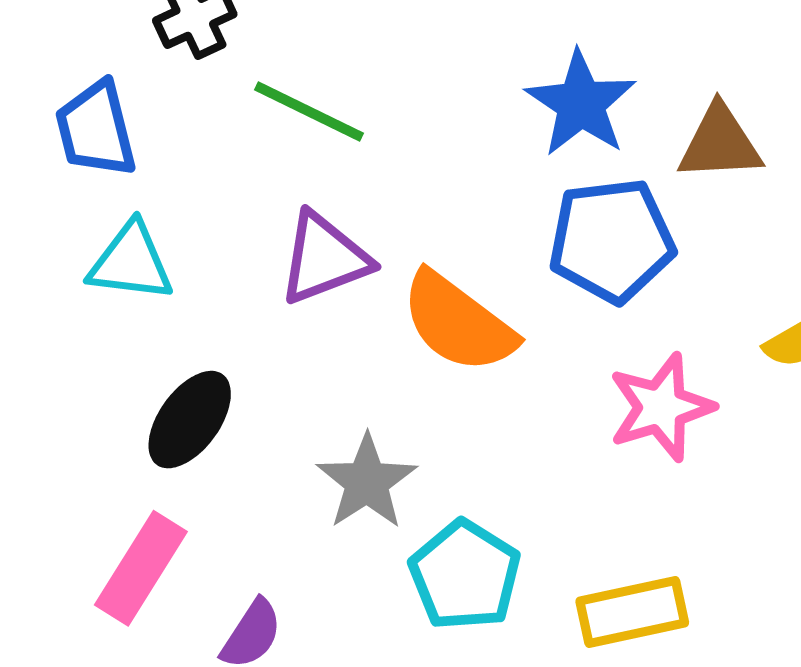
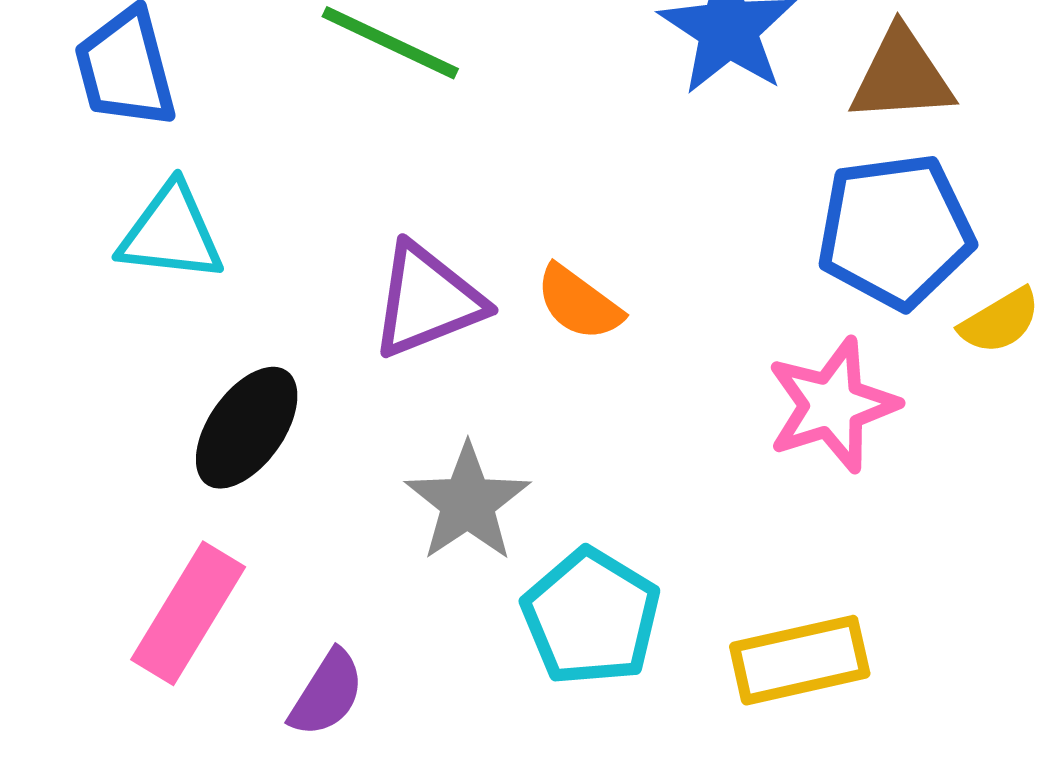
blue pentagon: (612, 240) -> (895, 231), moved
purple triangle: (324, 258) -> (427, 301), moved
orange semicircle: (458, 323) -> (579, 303), size x0.6

